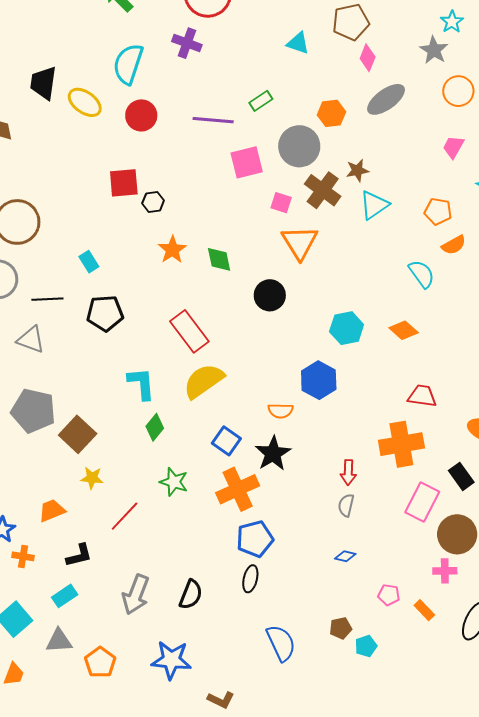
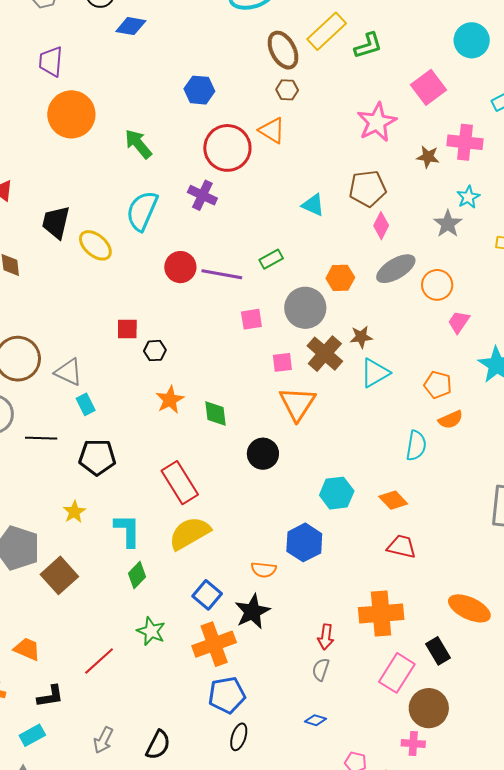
orange circle: (458, 91) -> (437, 285), moved
red circle: (141, 115) -> (180, 267), moved
pink square: (247, 162) -> (251, 319), size x0.7
red square: (124, 183) -> (127, 329), size x0.7
pink square: (281, 203) -> (282, 362), turned -30
cyan semicircle: (422, 274) -> (416, 446), turned 40
gray triangle: (31, 340) -> (69, 372), moved
red trapezoid: (422, 396) -> (402, 547), moved
yellow star: (92, 478) -> (74, 512), moved, turned 30
orange trapezoid: (52, 510) -> (27, 649), turned 40
black ellipse: (250, 579) -> (239, 737), moved
gray arrow: (136, 595) -> (103, 740), size x0.7

